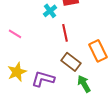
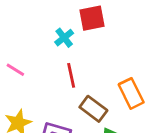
red line: (65, 33) -> (71, 75), moved

